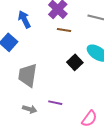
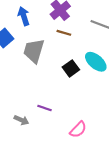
gray trapezoid: (28, 75) -> (34, 51), moved
gray arrow: (30, 109) -> (21, 120), moved

